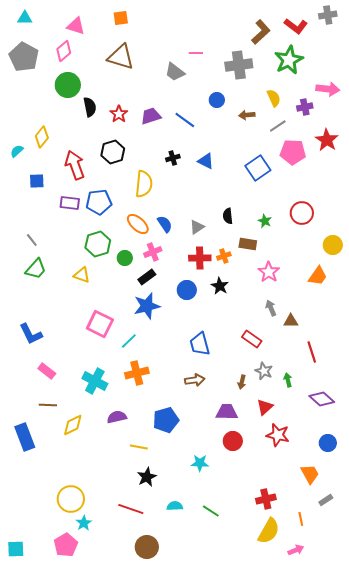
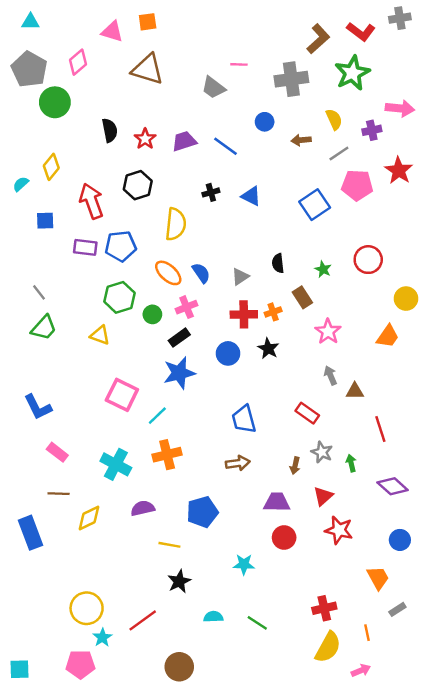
pink triangle: (76, 26) -> (112, 32), moved
green circle: (68, 85) -> (55, 102), moved
brown rectangle: (248, 244) -> (302, 297), turned 48
red line: (131, 509) -> (143, 620), moved, turned -55
pink pentagon: (66, 545) -> (80, 664), turned 30

